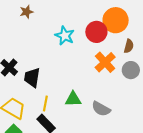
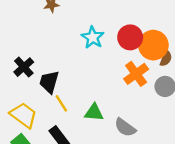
orange circle: (116, 20) -> (153, 45), moved
yellow line: (45, 104) -> (61, 103), moved, turned -49

